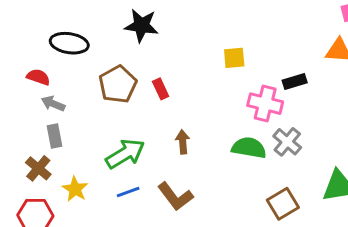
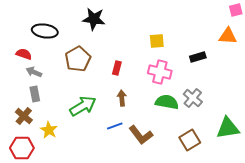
red rectangle: (161, 89) -> (117, 68), moved, turned 40
pink cross: (265, 104) -> (160, 72), moved
blue line: (128, 192) -> (115, 126), moved
brown L-shape: (175, 196) -> (141, 135), moved

